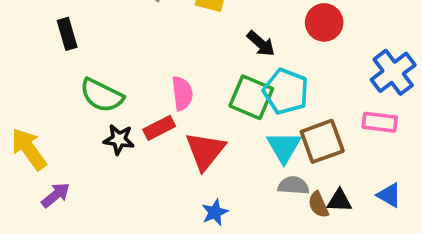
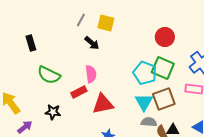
black arrow: (261, 44) -> (92, 43), moved
green square: (251, 97) -> (163, 68), moved
black star: (119, 139) -> (53, 112), moved
red triangle: (205, 151) -> (103, 104), turned 40

